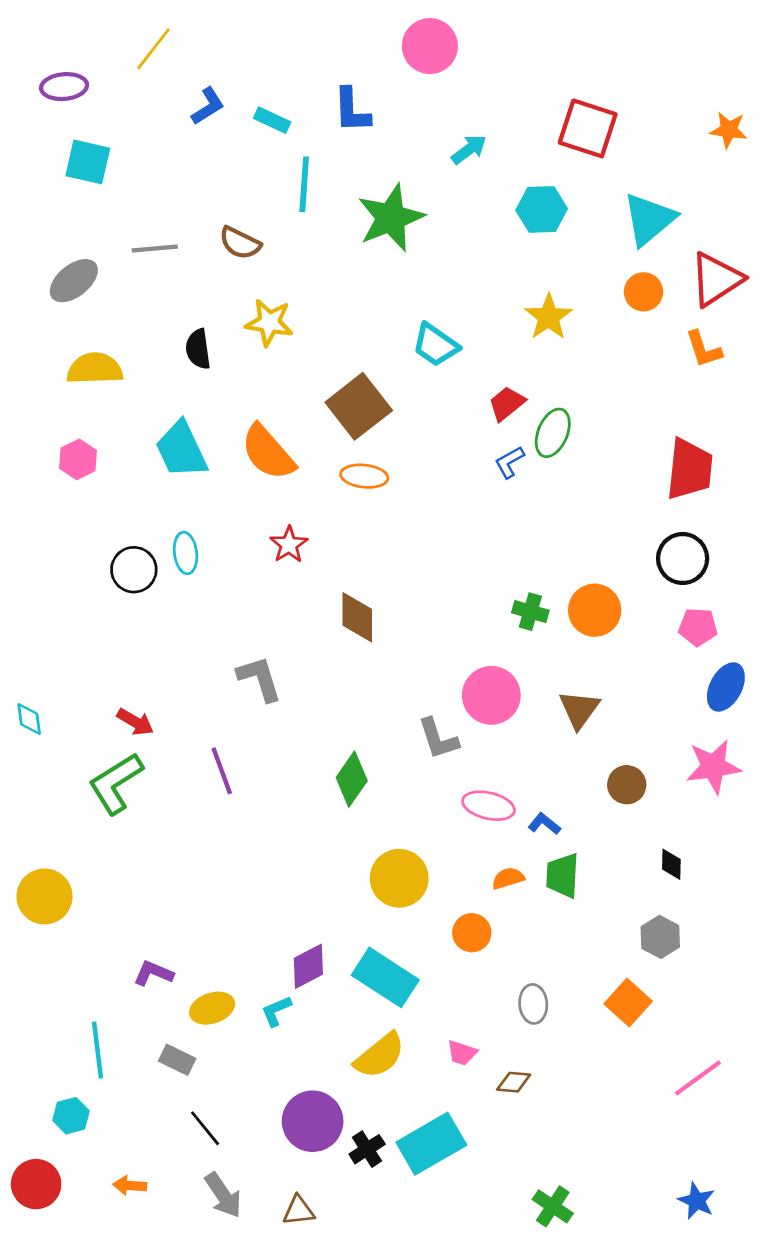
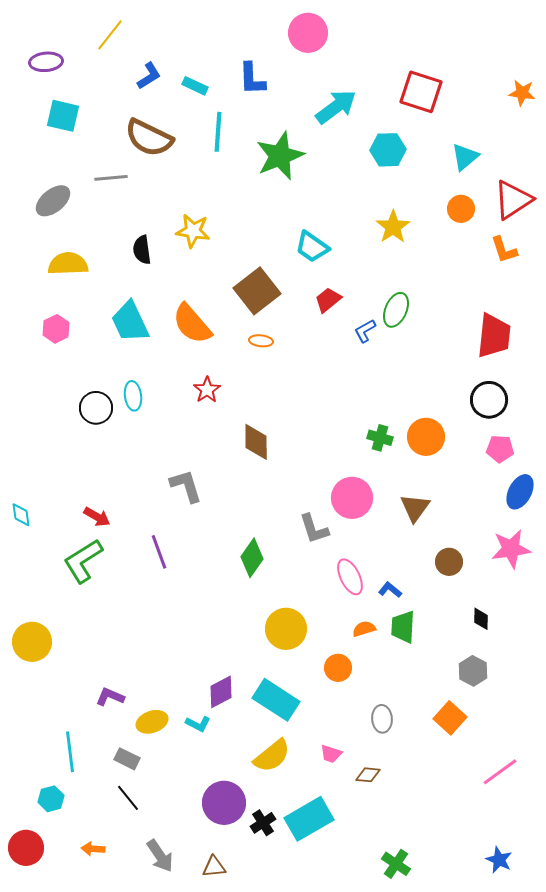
cyan arrow: (469, 149) -> (336, 107), size x1.6
cyan triangle: (649, 219) -> (465, 157), size x0.7
brown semicircle: (240, 243) -> (149, 138), moved, size x1.6
red trapezoid: (507, 404) -> (328, 300), moved
orange ellipse: (364, 476) -> (261, 341), size x0.7
pink ellipse: (489, 806) -> (350, 577), turned 51
cyan L-shape: (276, 1011) -> (198, 724), turned -130
black line: (205, 1128) -> (128, 798), moved

